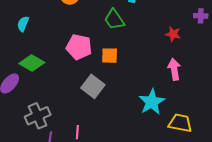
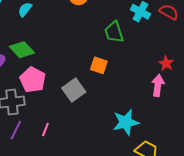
pink pentagon: (79, 47) -> (33, 80), moved
pink arrow: (174, 69) -> (158, 85), moved

